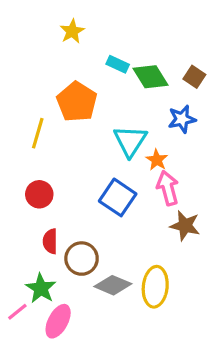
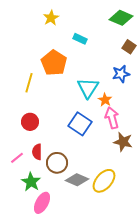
green diamond: (151, 77) -> (121, 18), moved, turned -35
yellow ellipse: (155, 287) -> (104, 181), turned 35
pink line: (17, 312) -> (17, 158), moved

